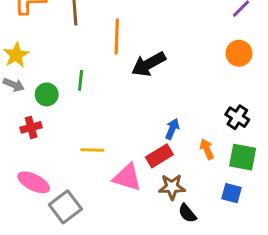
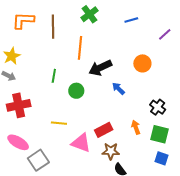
orange circle: (239, 53) -> (142, 63), moved
green circle: (47, 94) -> (76, 91), moved
red cross: (31, 127) -> (19, 105), size x1.6
blue arrow: (172, 129) -> (118, 88), moved, turned -72
blue square: (231, 193) -> (162, 158), moved

